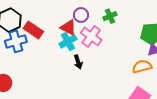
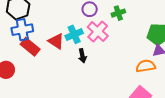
red triangle: (68, 27) -> (56, 41), moved
red rectangle: (33, 30) -> (30, 47), moved

